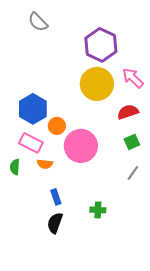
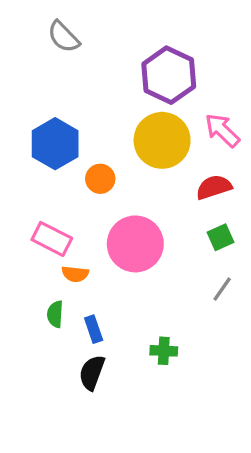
blue hexagon: (33, 109) -> (55, 144), moved
orange circle: (57, 126) -> (100, 179), moved
green semicircle: (15, 167) -> (55, 314), moved

